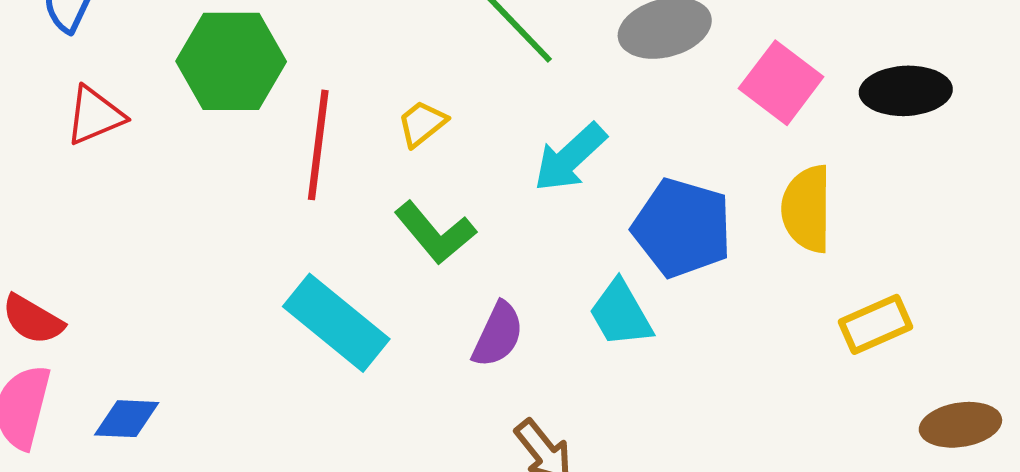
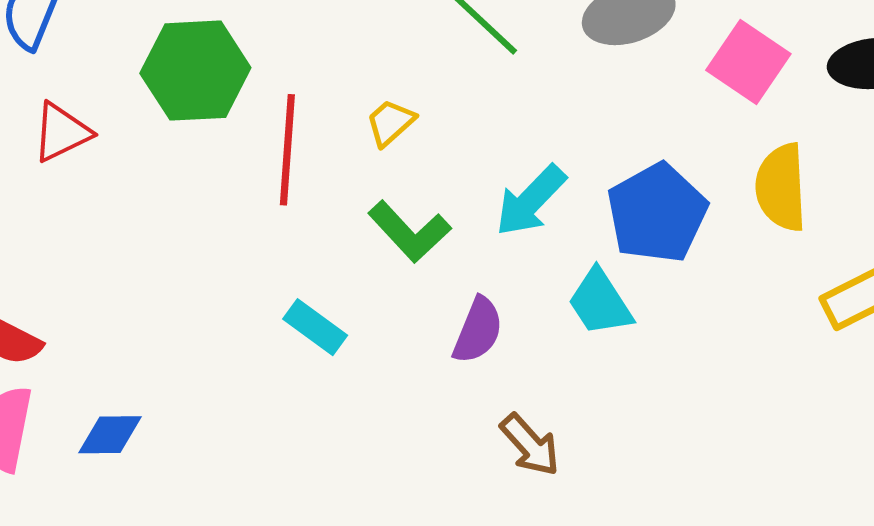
cyan arrow: (570, 157) -> (531, 201), moved
blue pentagon: (682, 228) -> (657, 213), turned 30
cyan rectangle: (336, 323) -> (315, 327), size x0.6

